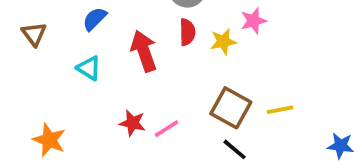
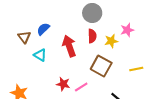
brown triangle: (34, 34) -> (24, 37), moved
brown square: (231, 108) -> (101, 66), moved
yellow line: (280, 110) -> (136, 69), moved

